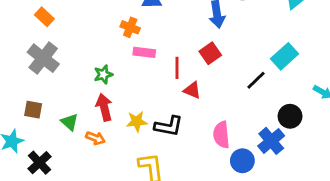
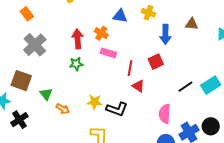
orange rectangle: (44, 17) -> (27, 14), moved
cyan rectangle: (284, 56) -> (211, 85), moved
red arrow: (104, 107) -> (78, 39), moved
brown square: (33, 110) -> (21, 81), size x1.5
black circle: (290, 116) -> (211, 126), moved
pink semicircle: (221, 135) -> (165, 114), moved

